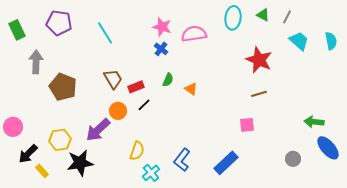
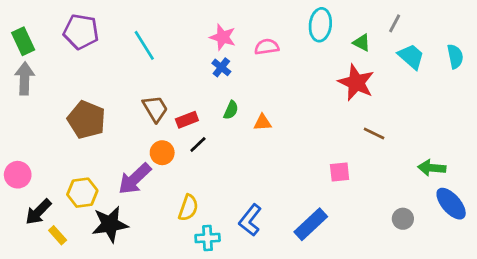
green triangle: (263, 15) -> (362, 43), moved
pink semicircle: (194, 34) -> (267, 47), size x0.7
gray arrow: (36, 62) -> (25, 78), moved
orange triangle: (191, 89) -> (263, 122), turned -40
brown line: (259, 94) -> (374, 133), moved, turned 42
cyan cross: (151, 173) -> (208, 238), turned 36

